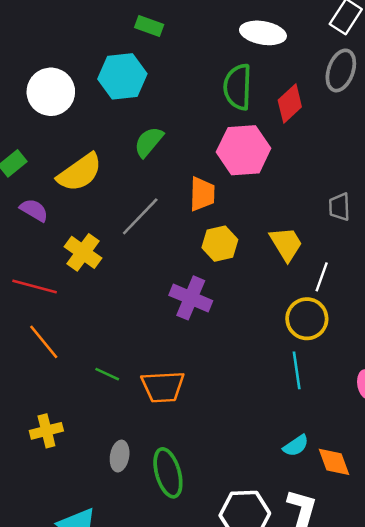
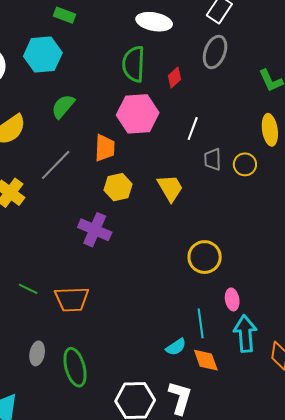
red diamond: (290, 104) -> (175, 78), size x0.7
white line: (322, 277) -> (193, 129), moved
yellow circle: (307, 319) -> (205, 257), moved
cyan line: (297, 370) -> (201, 323), moved

